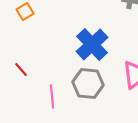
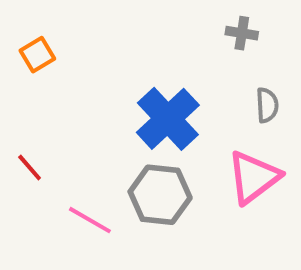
pink line: (52, 96) -> (90, 220), turned -55

